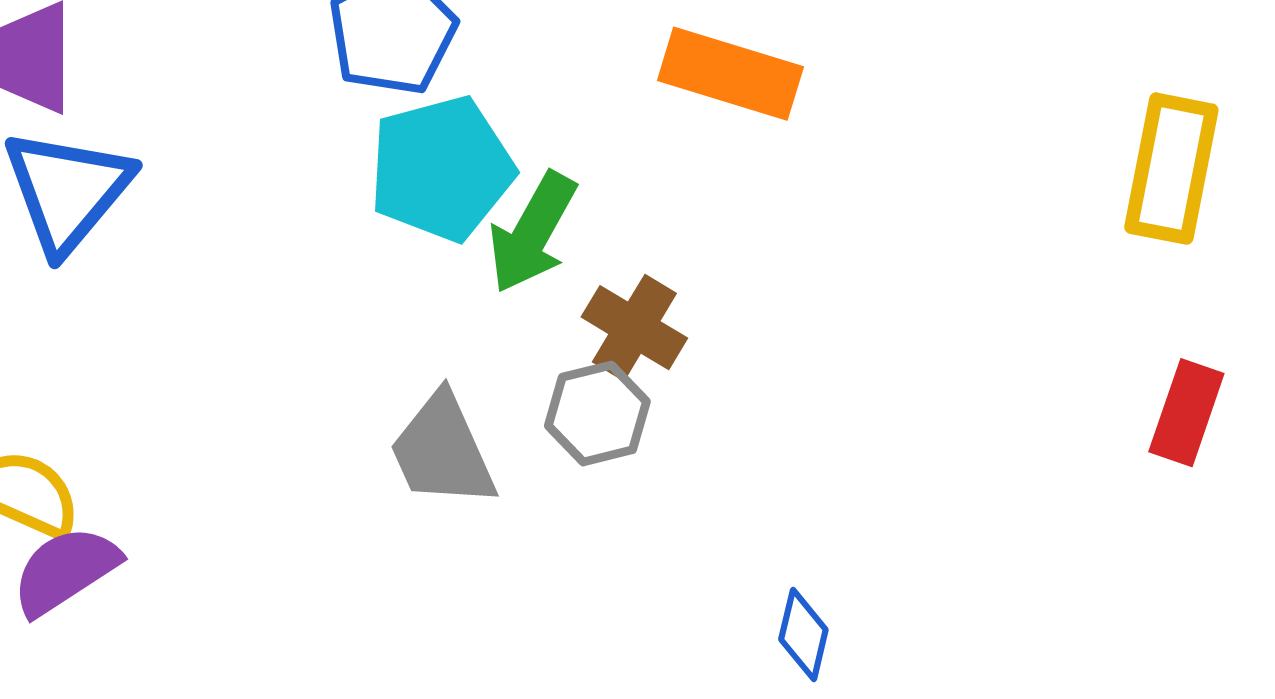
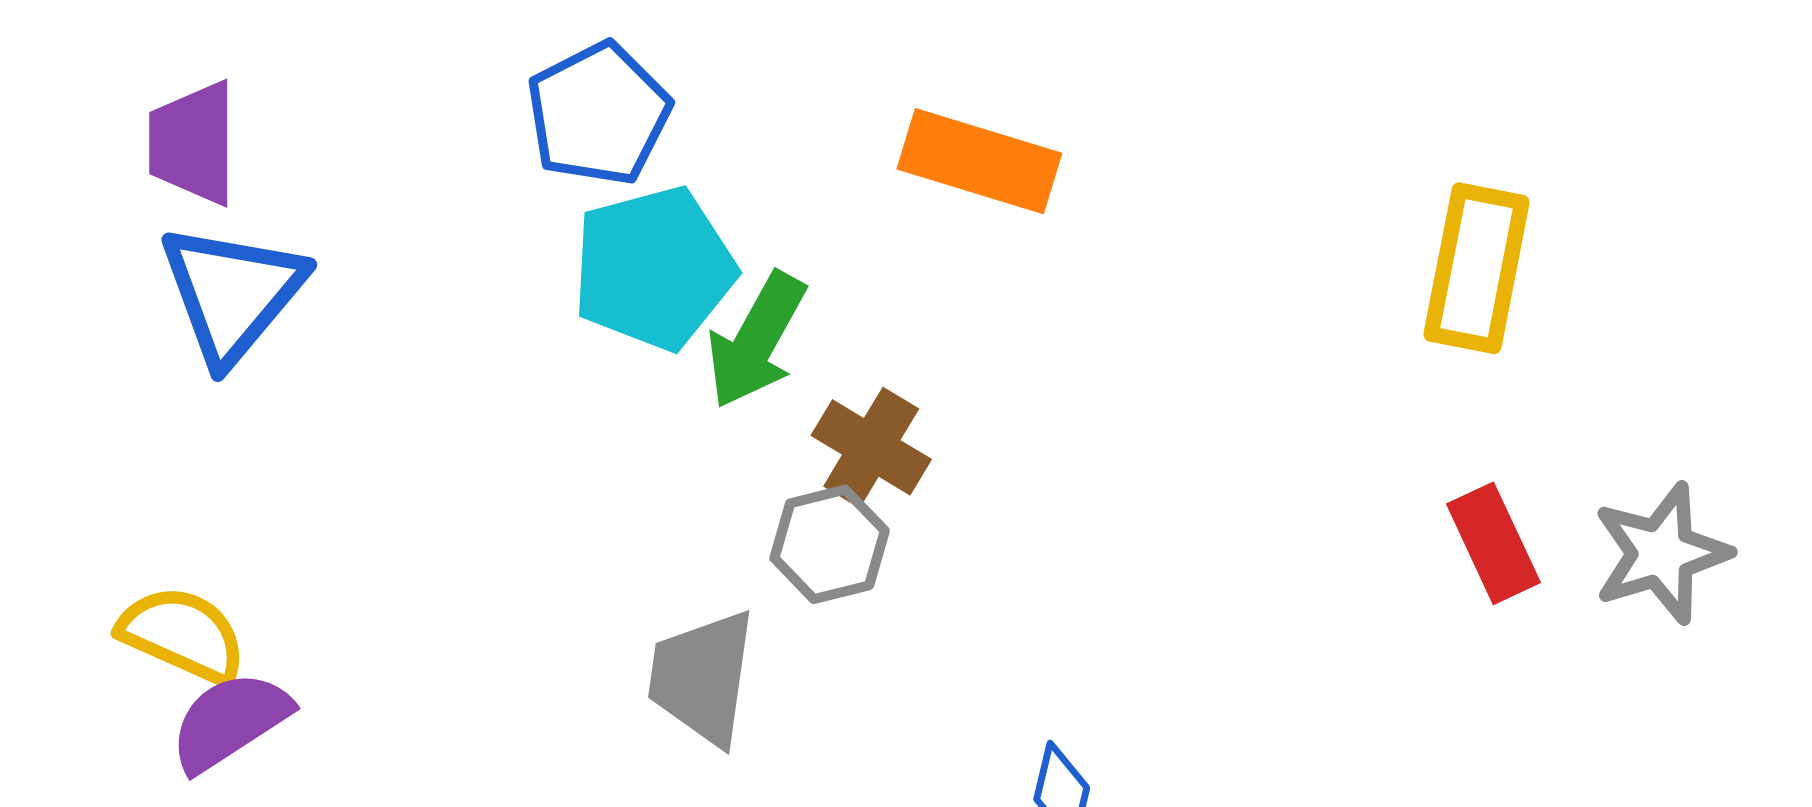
red rectangle: (1186, 413) -> (1493, 543), turned -44
gray trapezoid: (442, 451) -> (702, 677), moved, turned 32

